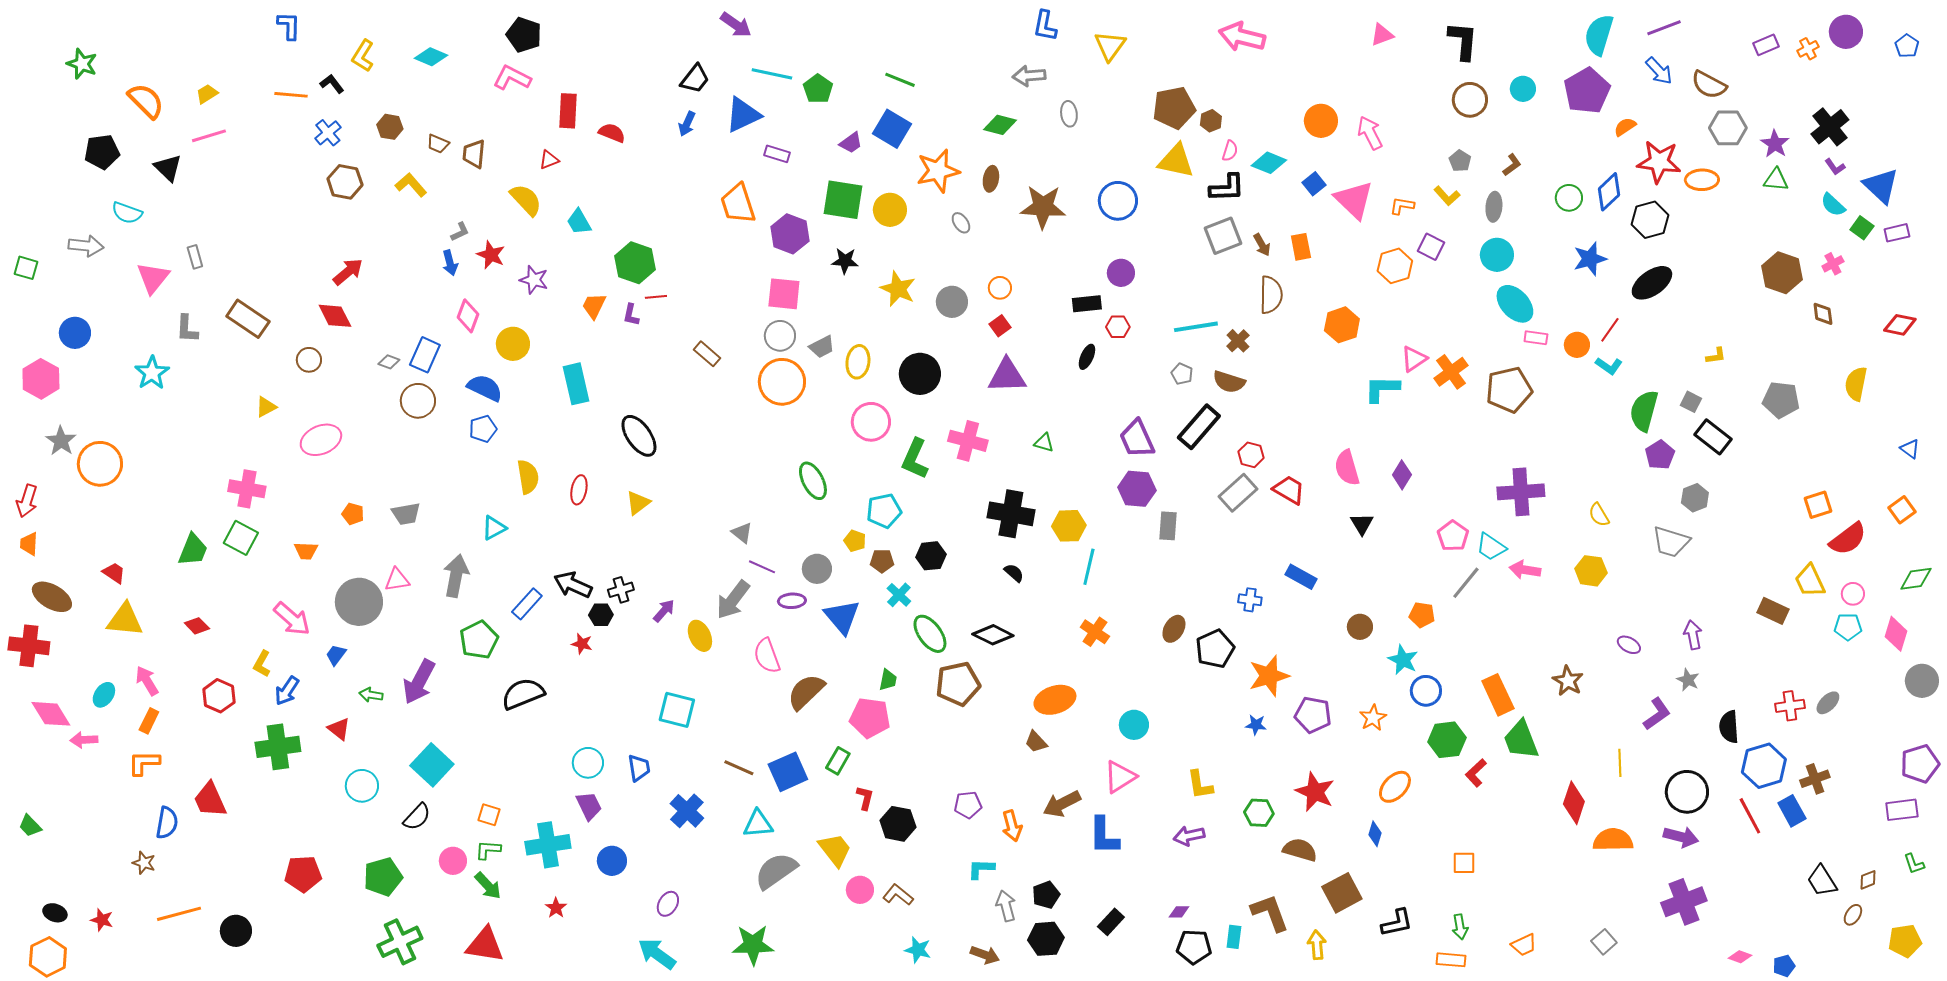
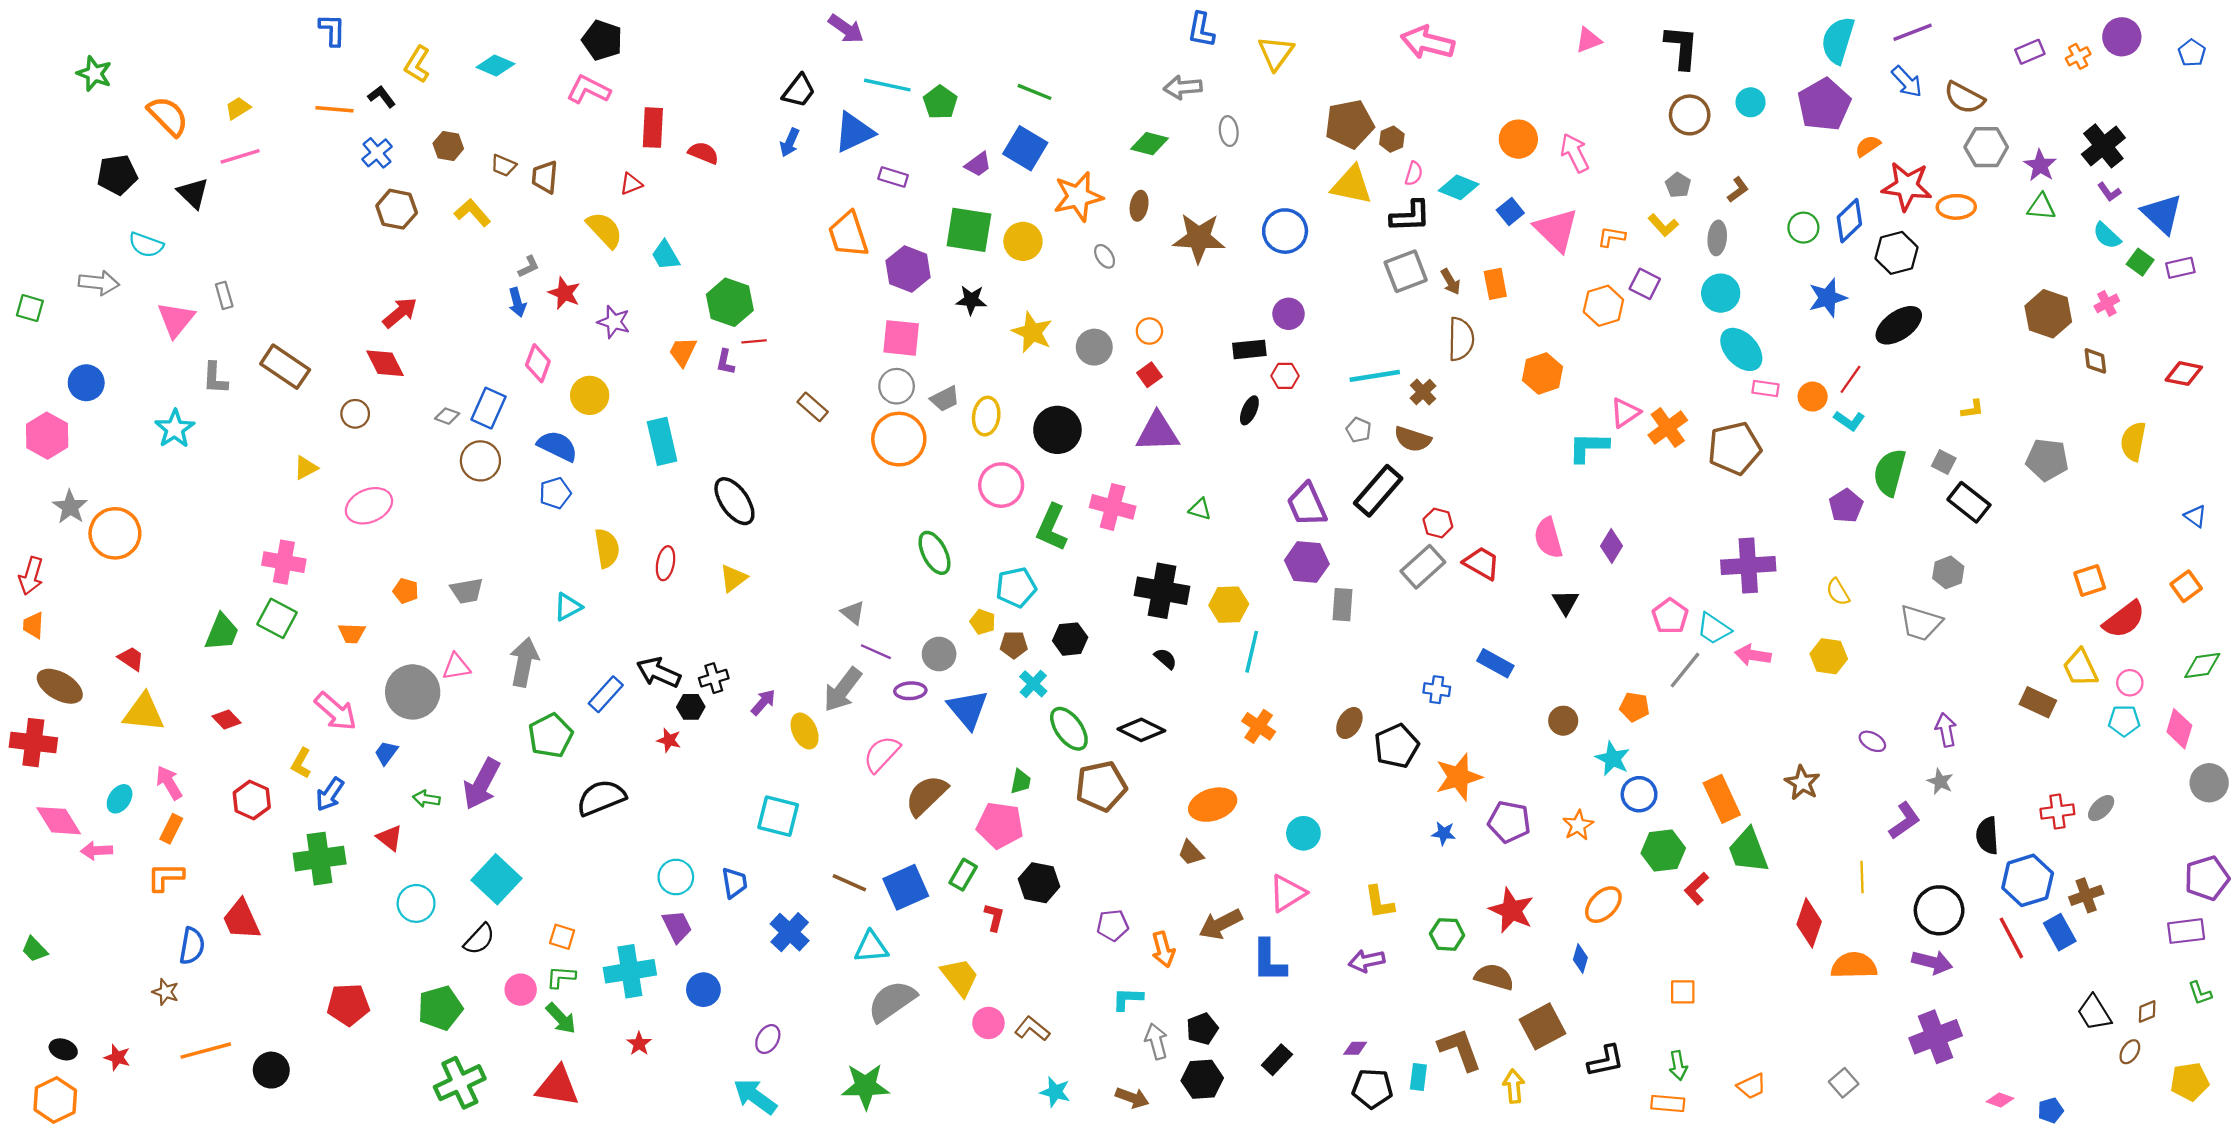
purple pentagon: (1660, 455) -> (1846, 506), moved
pink semicircle: (767, 656) -> (882, 754), turned 63
black hexagon: (898, 824) -> (1039, 883), moved

